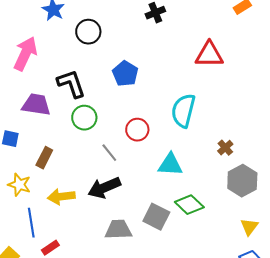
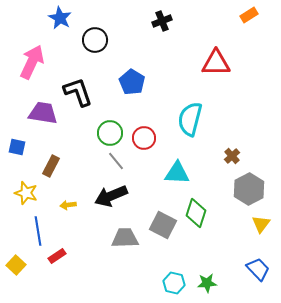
green circle: (84, 118) -> (110, 133), moved
yellow arrow: (61, 197) -> (68, 205), size x0.6
green diamond: (189, 205) -> (196, 213), turned 64
yellow triangle: (249, 227) -> (261, 224), moved

